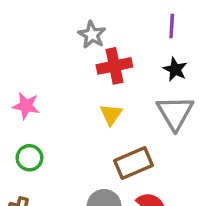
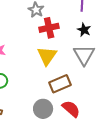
yellow triangle: (111, 114) -> (47, 56), size x1.5

